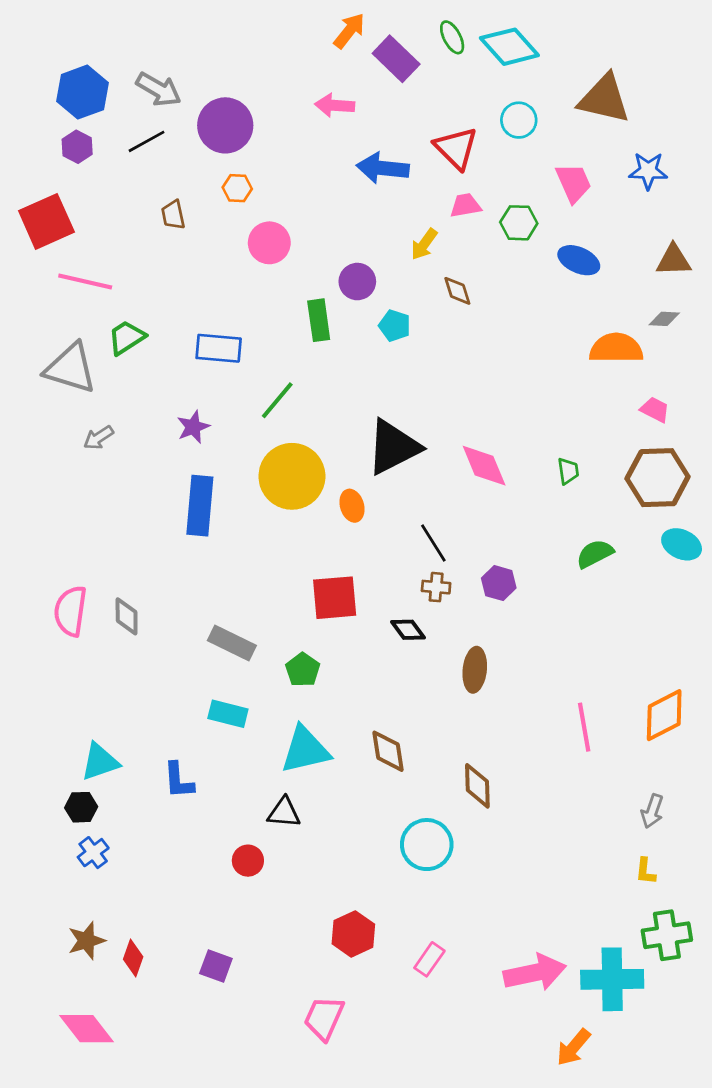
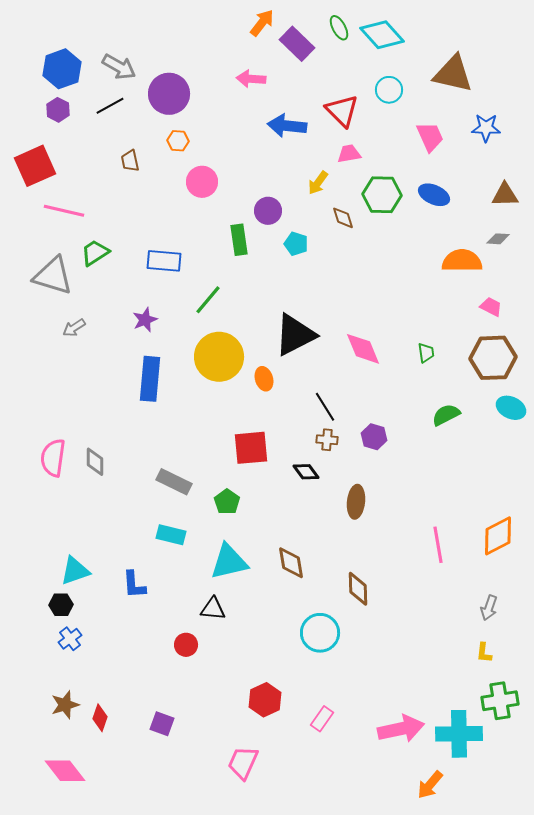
green hexagon: (519, 223) -> (382, 195), moved, size x1.4

